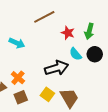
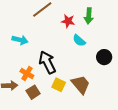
black circle: (95, 54) -> (104, 57), moved
black arrow: (57, 68) -> (47, 62), moved, turned -90

